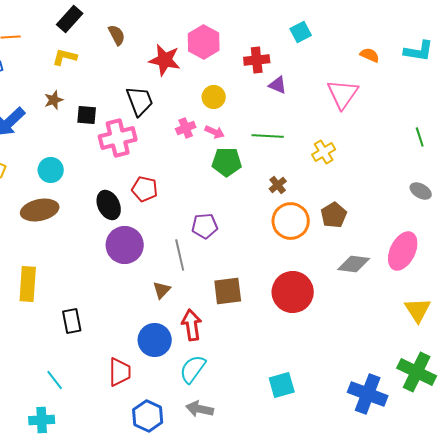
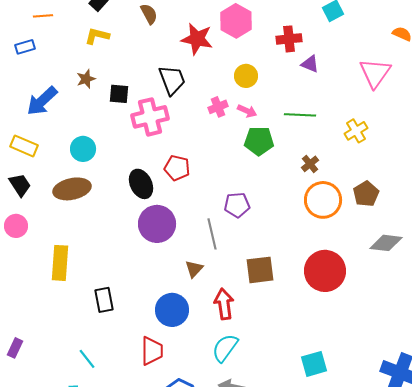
blue circle: (155, 340) -> (172, 310), moved

